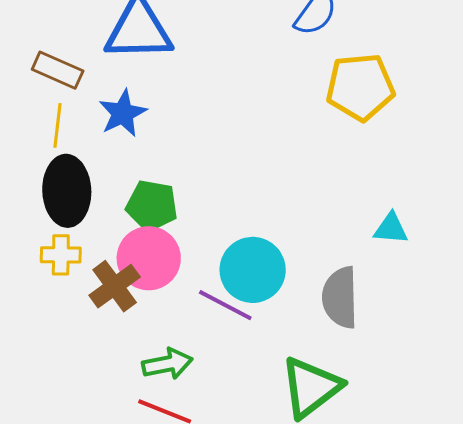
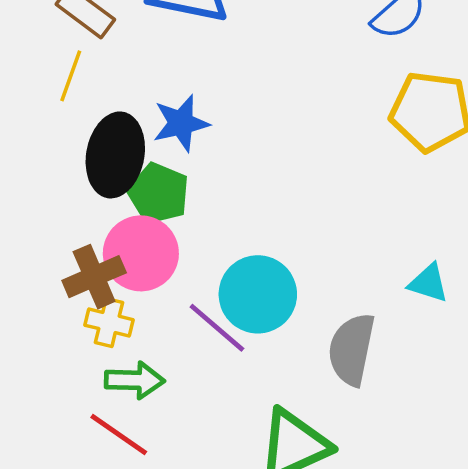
blue star: (123, 113) -> (181, 123), moved
black ellipse: (67, 191) -> (115, 155), moved
yellow cross: (61, 255) -> (109, 322), moved

